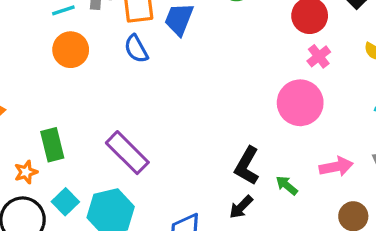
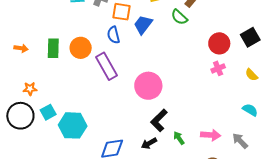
orange circle: (71, 50) -> (81, 48), moved
pink circle: (300, 103) -> (148, 86), moved
green rectangle: (52, 145) -> (53, 48), moved
purple rectangle: (127, 153) -> (106, 66), moved

